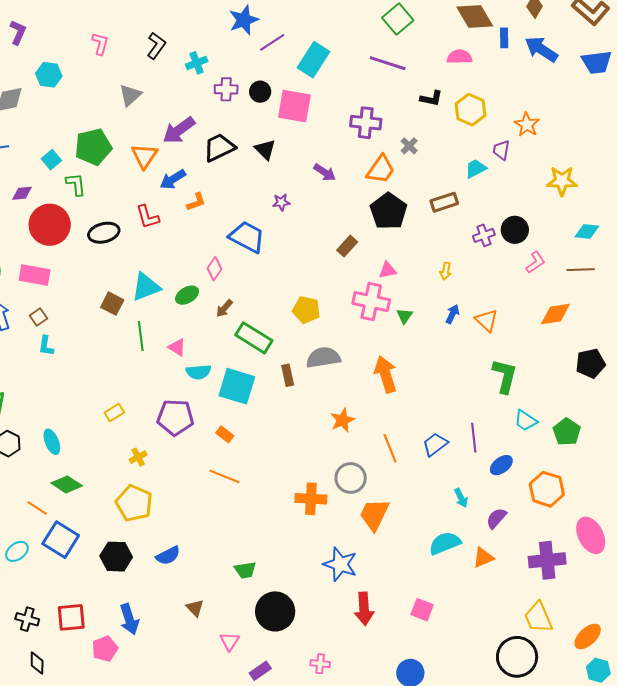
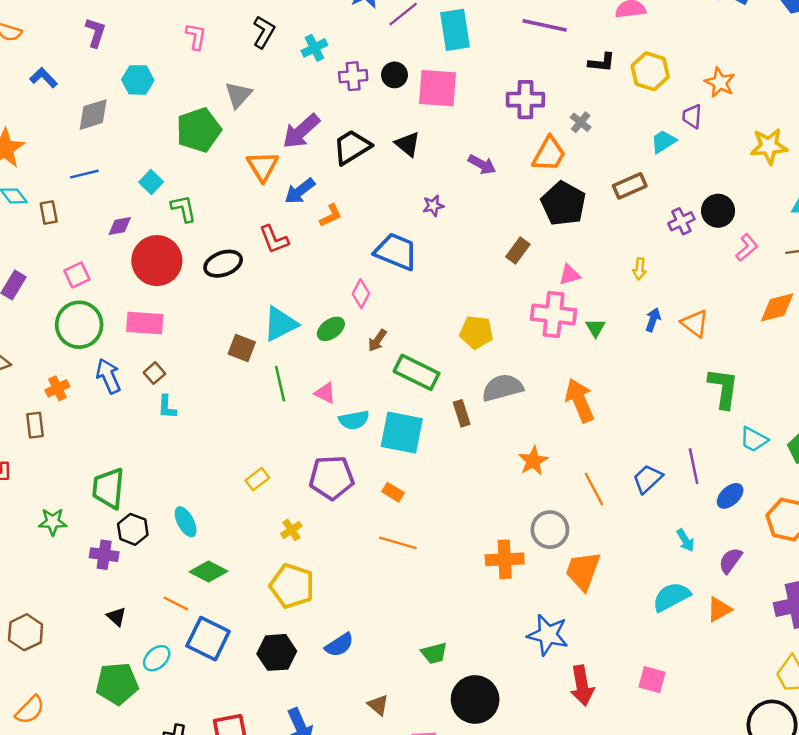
cyan rectangle: (314, 60) -> (455, 30), turned -36
green pentagon: (93, 147) -> (199, 130), moved

